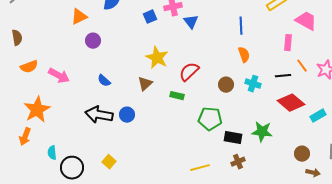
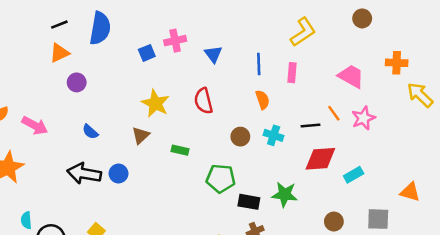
pink trapezoid: (306, 21) -> (351, 76), moved
blue triangle: (191, 22) -> (213, 54), moved
pink rectangle: (288, 43) -> (292, 73), moved
red semicircle: (189, 72) -> (203, 101), moved, turned -60
red diamond: (291, 103) -> (320, 159), turned -44

